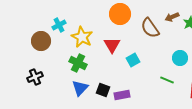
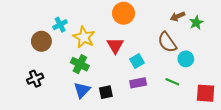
brown semicircle: (150, 28) -> (167, 42), moved
black square: (103, 90) -> (106, 92), turned -32
purple rectangle: (122, 95) -> (138, 83), moved

